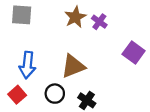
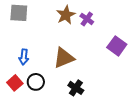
blue arrow: (27, 65) -> (24, 57), size x0.7
black circle: (55, 94) -> (36, 82), moved

